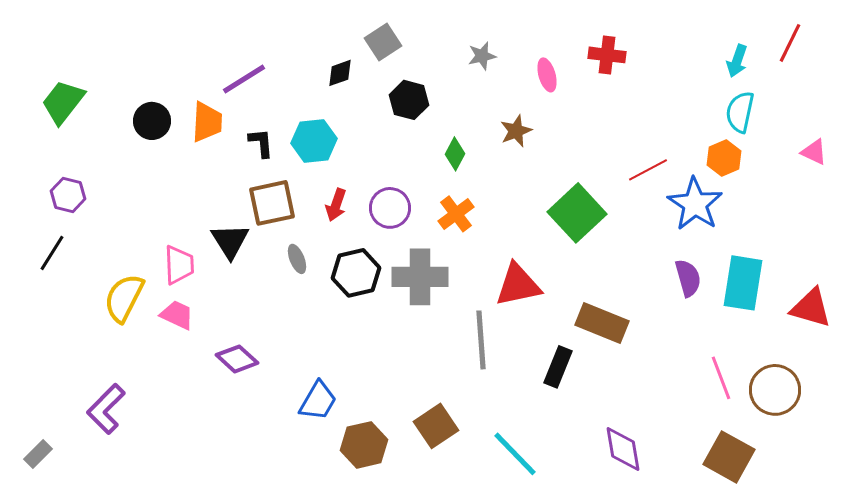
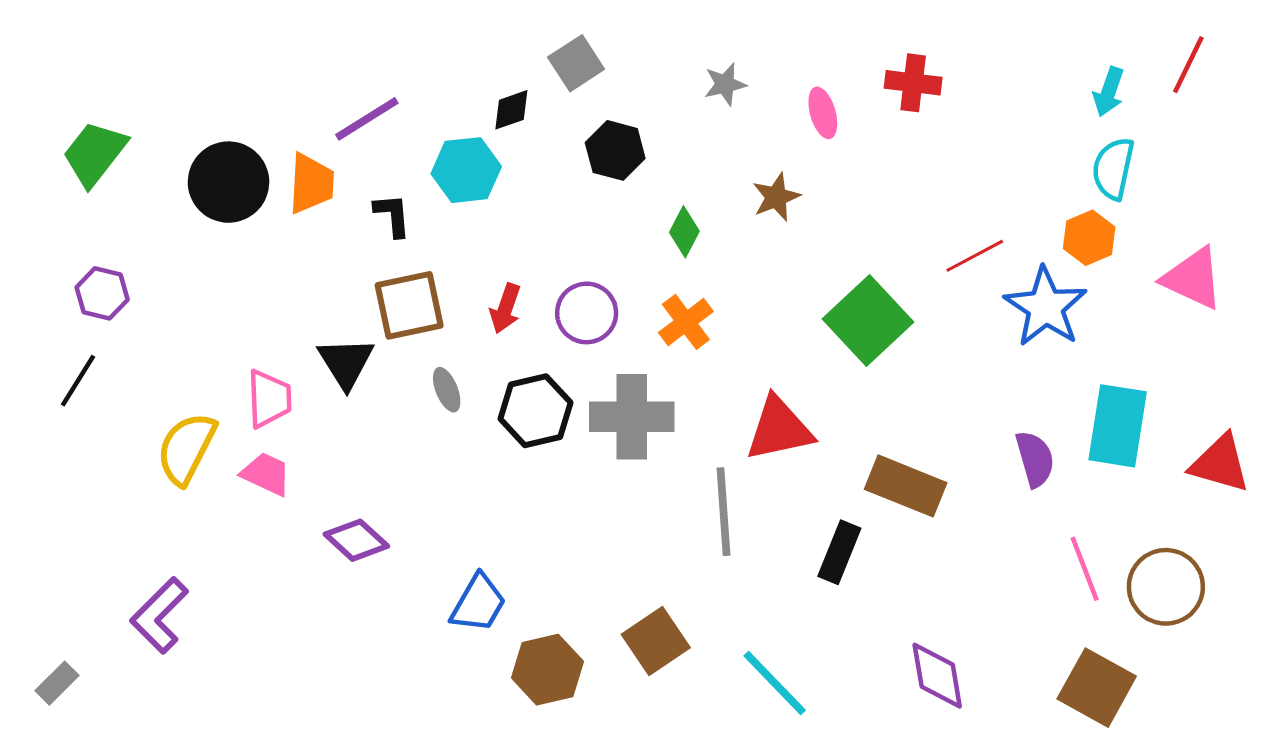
black circle: (152, 121) -> (228, 182), size x1.4
cyan hexagon: (314, 141) -> (466, 170), moved
pink triangle: (814, 152) -> (1193, 278), moved, size x1.6
purple semicircle: (688, 278) -> (1035, 459), moved

